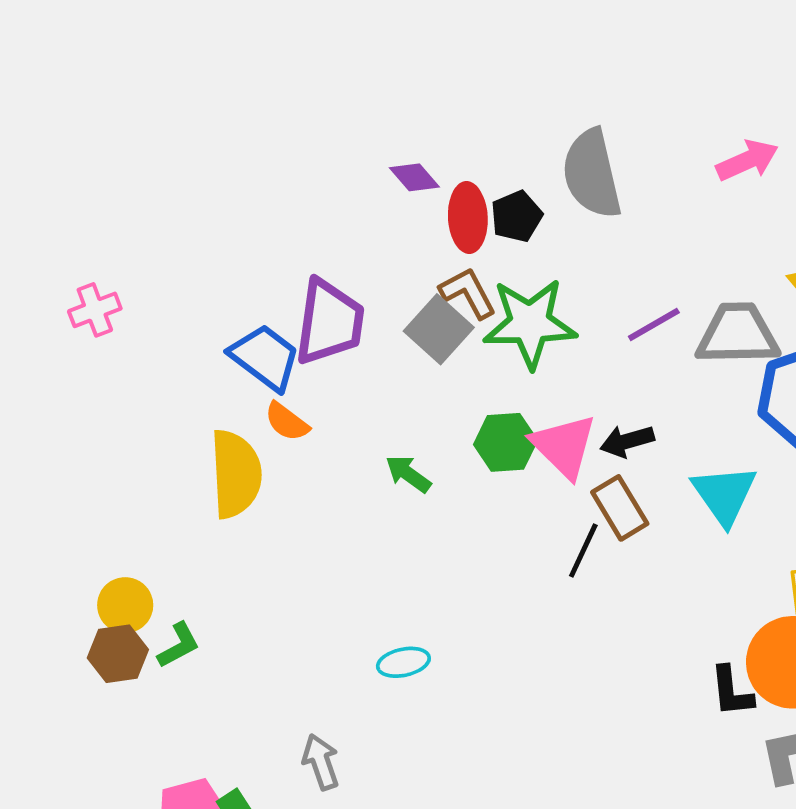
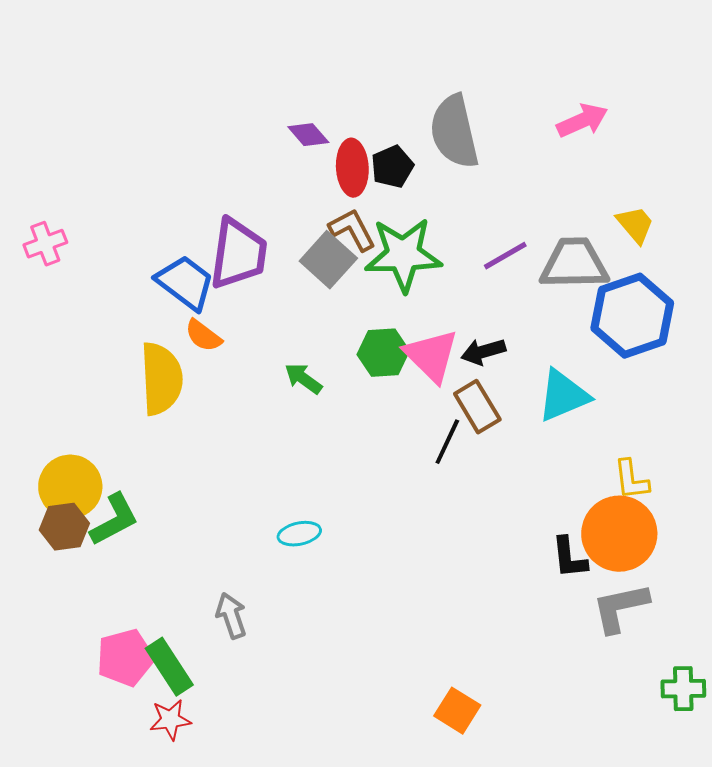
cyan triangle: (724, 495) -> (563, 396), turned 42
yellow circle: (125, 605) -> (70, 487), size x1.4
green L-shape: (179, 645) -> (114, 520), size x1.4

